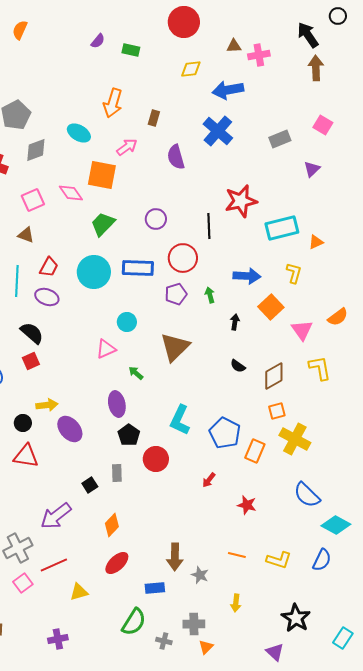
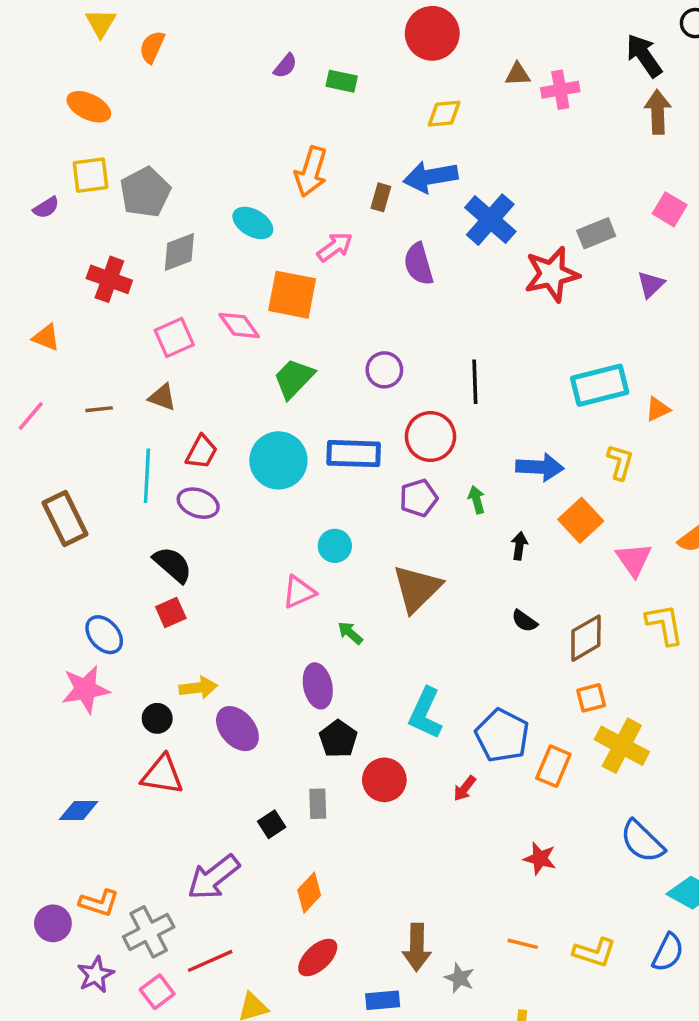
blue arrow: (228, 90) -> (430, 177), moved
red star: (241, 201) -> (552, 274), moved
red arrow: (209, 480) -> (465, 788), moved

